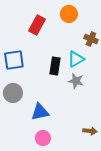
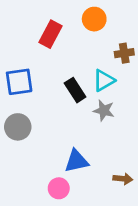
brown cross: (91, 39) -> (124, 53), turned -32
black rectangle: (55, 66) -> (75, 90), turned -42
blue triangle: (40, 112) -> (76, 161), moved

